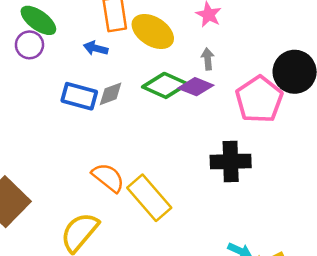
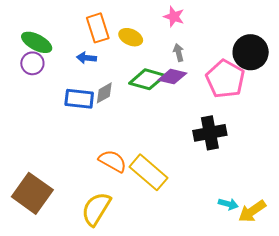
yellow ellipse: (153, 31) -> (131, 37), size x0.7

